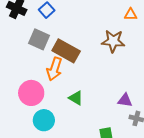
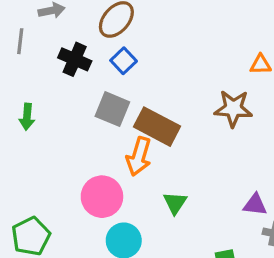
green triangle: (76, 98) -> (175, 203), turned 35

